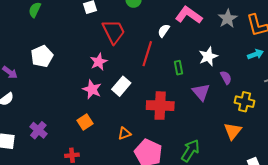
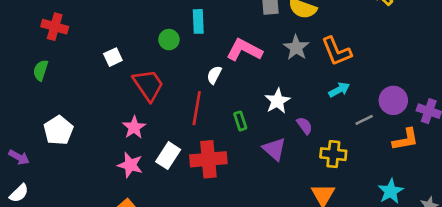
red cross: (160, 106) -> (208, 159), moved

